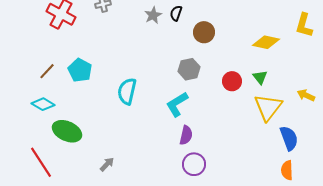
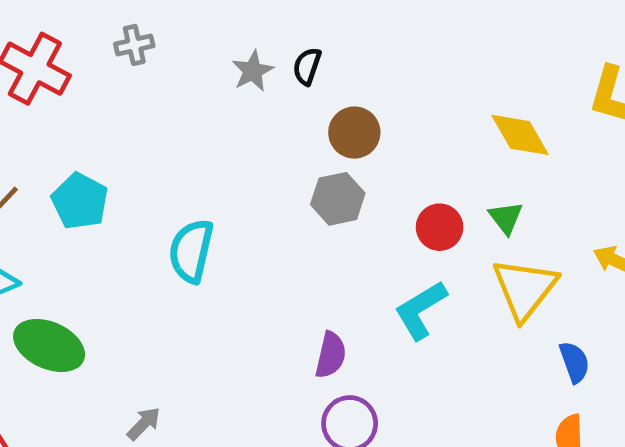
brown circle: (204, 32) -> (354, 133), moved
yellow diamond: (266, 42) -> (520, 135), turned 48
cyan L-shape: (177, 104) -> (421, 310), moved
blue semicircle: (289, 138) -> (574, 362), size x0.7

